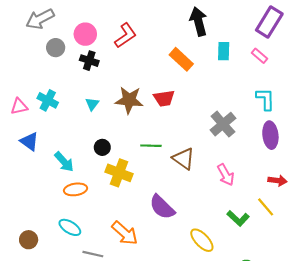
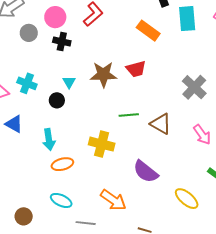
cyan rectangle: (224, 51) -> (187, 19), size x1.4
black circle: (102, 147) -> (57, 100), moved
cyan arrow: (64, 162) -> (49, 139), turned 40

